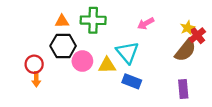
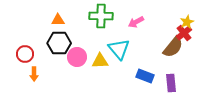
green cross: (93, 20) -> (101, 16), moved
yellow star: (188, 28) -> (187, 22), moved
red circle: (34, 64) -> (25, 54), moved
blue rectangle: (132, 81) -> (145, 76), moved

